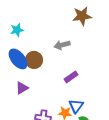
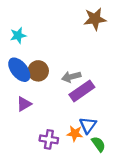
gray arrow: (62, 45) -> (71, 77), moved
purple rectangle: (71, 77) -> (82, 91), size x1.5

